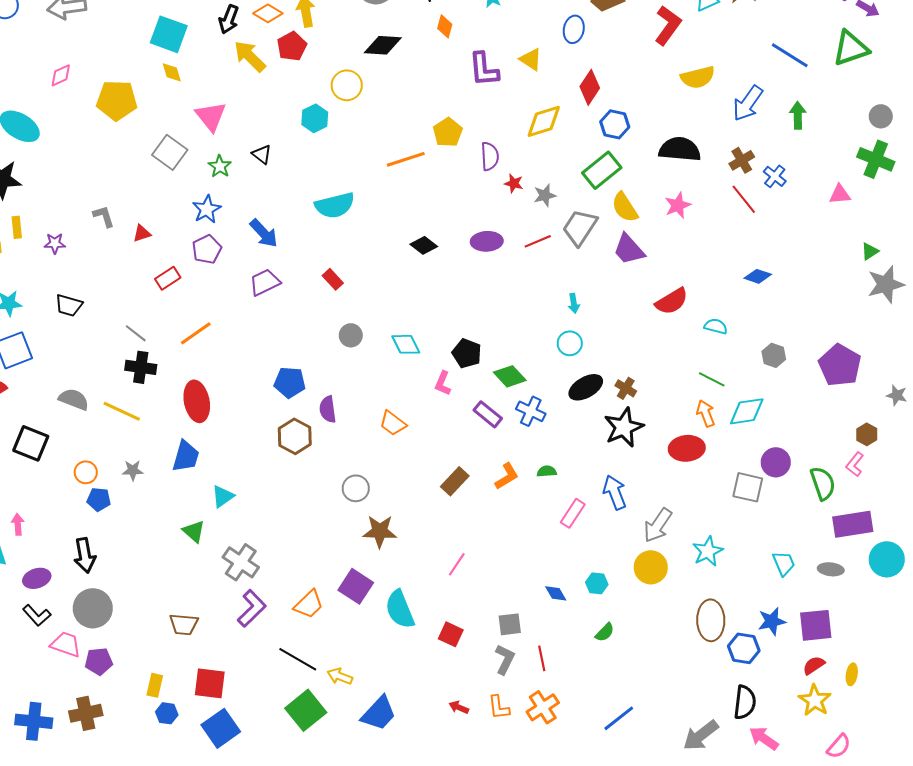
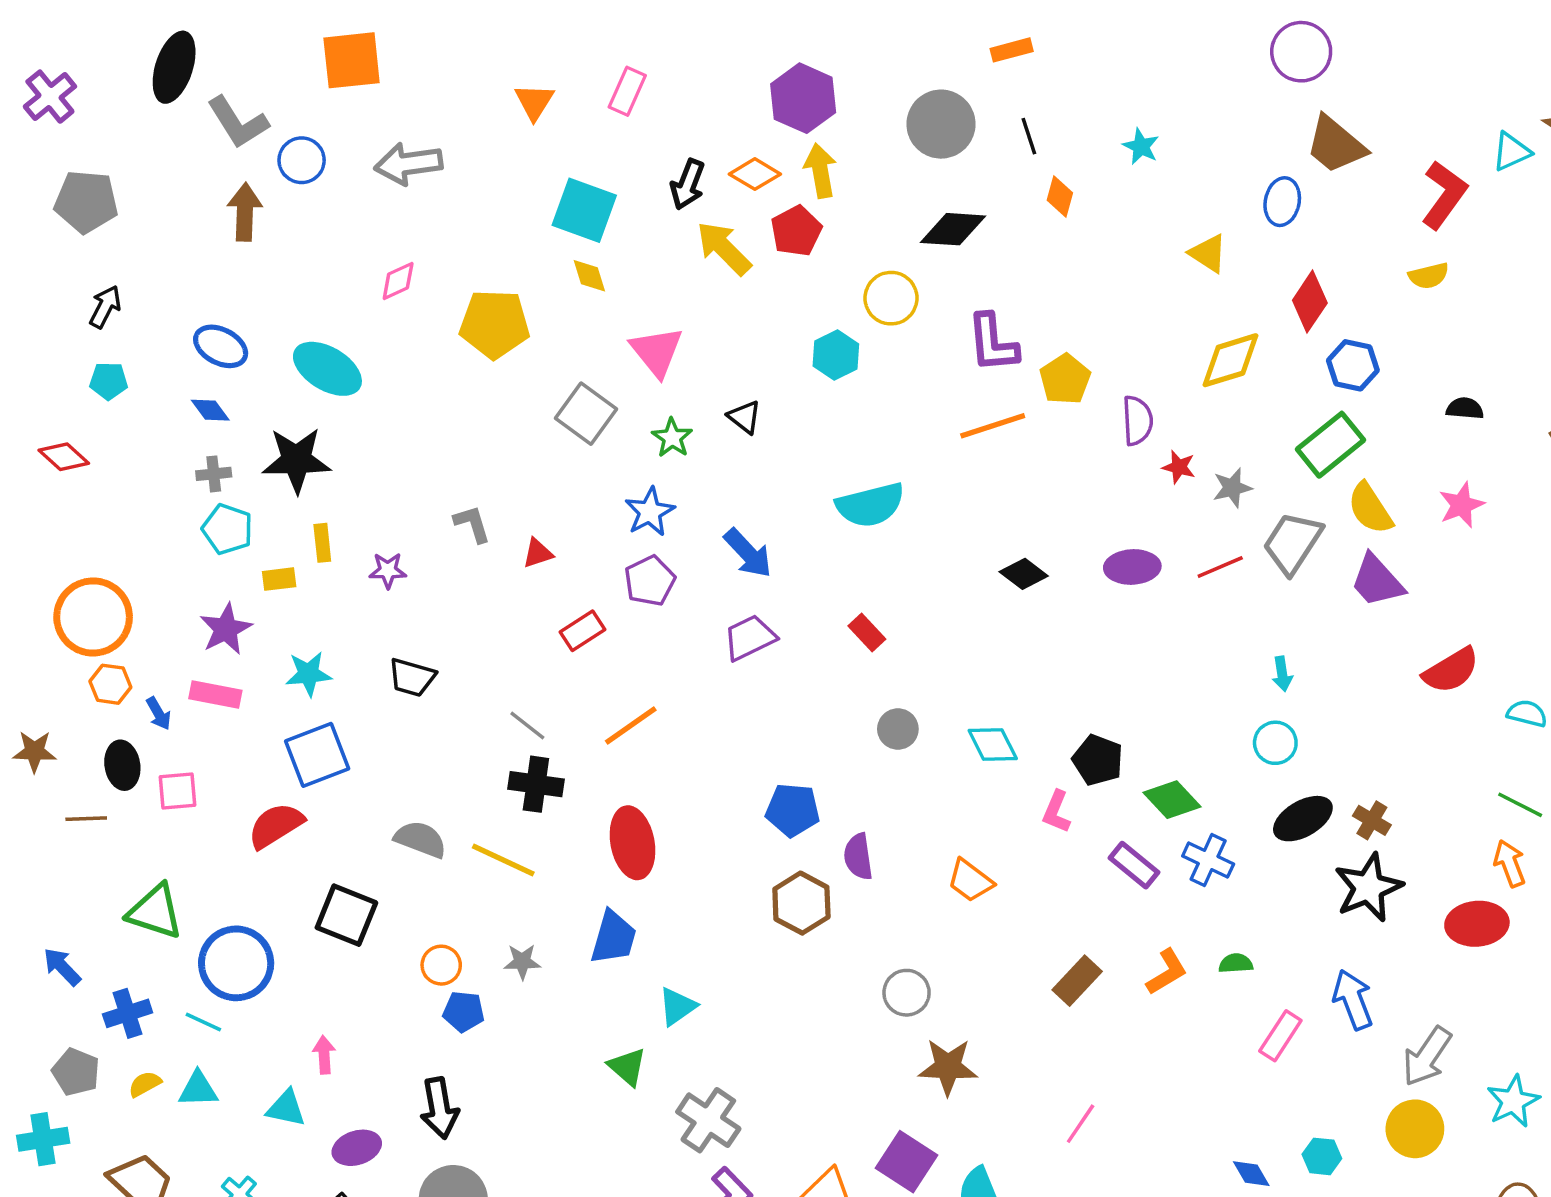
purple L-shape: (484, 69) -> (993, 343), moved
yellow semicircle: (698, 77) -> (1429, 276), moved, size x0.7
black semicircle: (680, 149) -> (1465, 408), size x0.5

